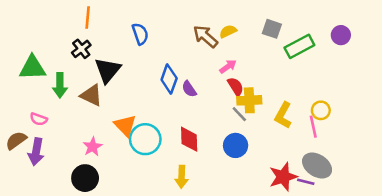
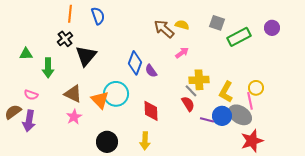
yellow semicircle: (228, 31) -> (182, 25), turned 40
blue semicircle: (140, 34) -> (98, 16), moved
green triangle: (32, 68) -> (26, 54), size x0.6
red semicircle: (236, 87) -> (188, 104), moved
brown triangle: (91, 95) -> (73, 94), moved
cyan circle: (145, 139) -> (116, 94), moved
blue circle: (236, 145) -> (222, 116), moved
gray ellipse: (317, 166) -> (240, 115), moved
red star: (283, 177) -> (252, 141), moved
black circle: (85, 178) -> (107, 142), moved
purple line: (306, 182) -> (207, 120), moved

